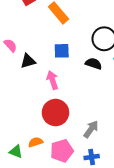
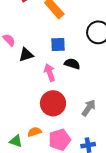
black semicircle: (94, 64) -> (72, 64), moved
gray arrow: (91, 129) -> (89, 108), moved

